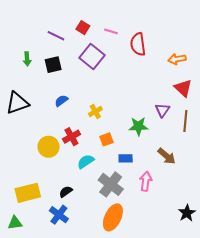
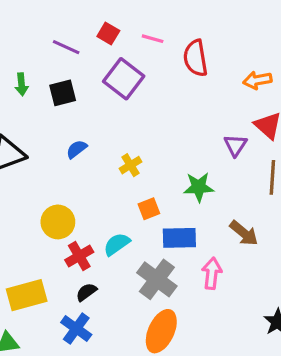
purple triangle: (162, 110) -> (235, 145), moved
red cross: (71, 137) -> (79, 256), moved
blue rectangle: (126, 158) -> (179, 238), size x1.5

